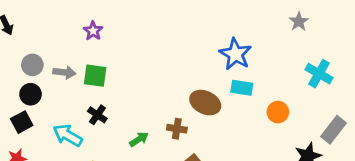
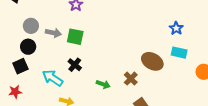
blue star: (235, 54) -> (176, 28), size x0.6
brown cross: (177, 129) -> (131, 79), turned 32
green arrow: (139, 139) -> (103, 84), turned 48

